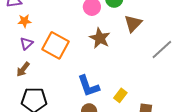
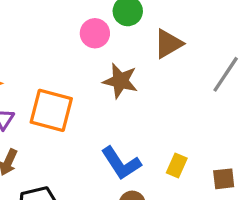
brown triangle: (133, 23) -> (168, 44), turned 30

